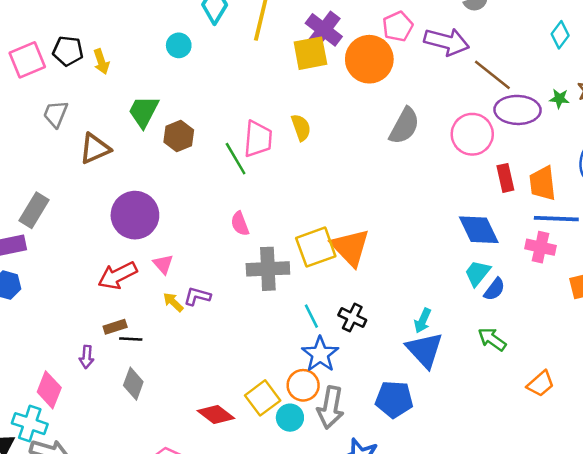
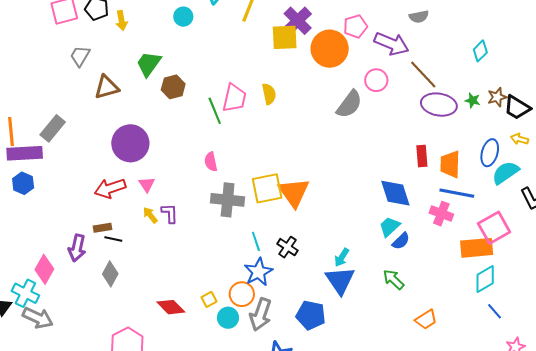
pink circle: (472, 134) -> (376, 80), moved, size x0.7
purple L-shape: (197, 296) -> (170, 213), turned 65
purple arrow: (87, 357) -> (77, 248), size x1.5
yellow square: (263, 398) -> (209, 299), size x0.6

